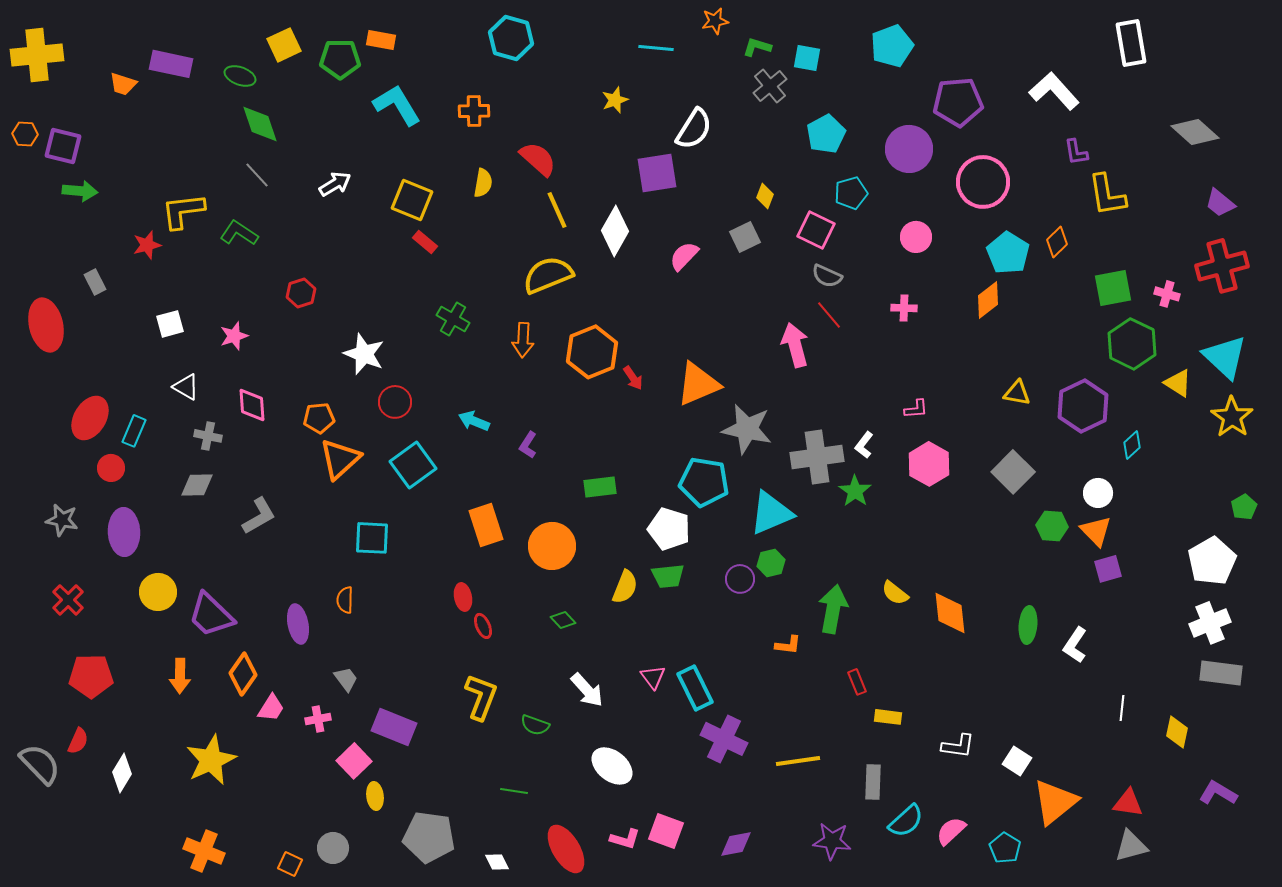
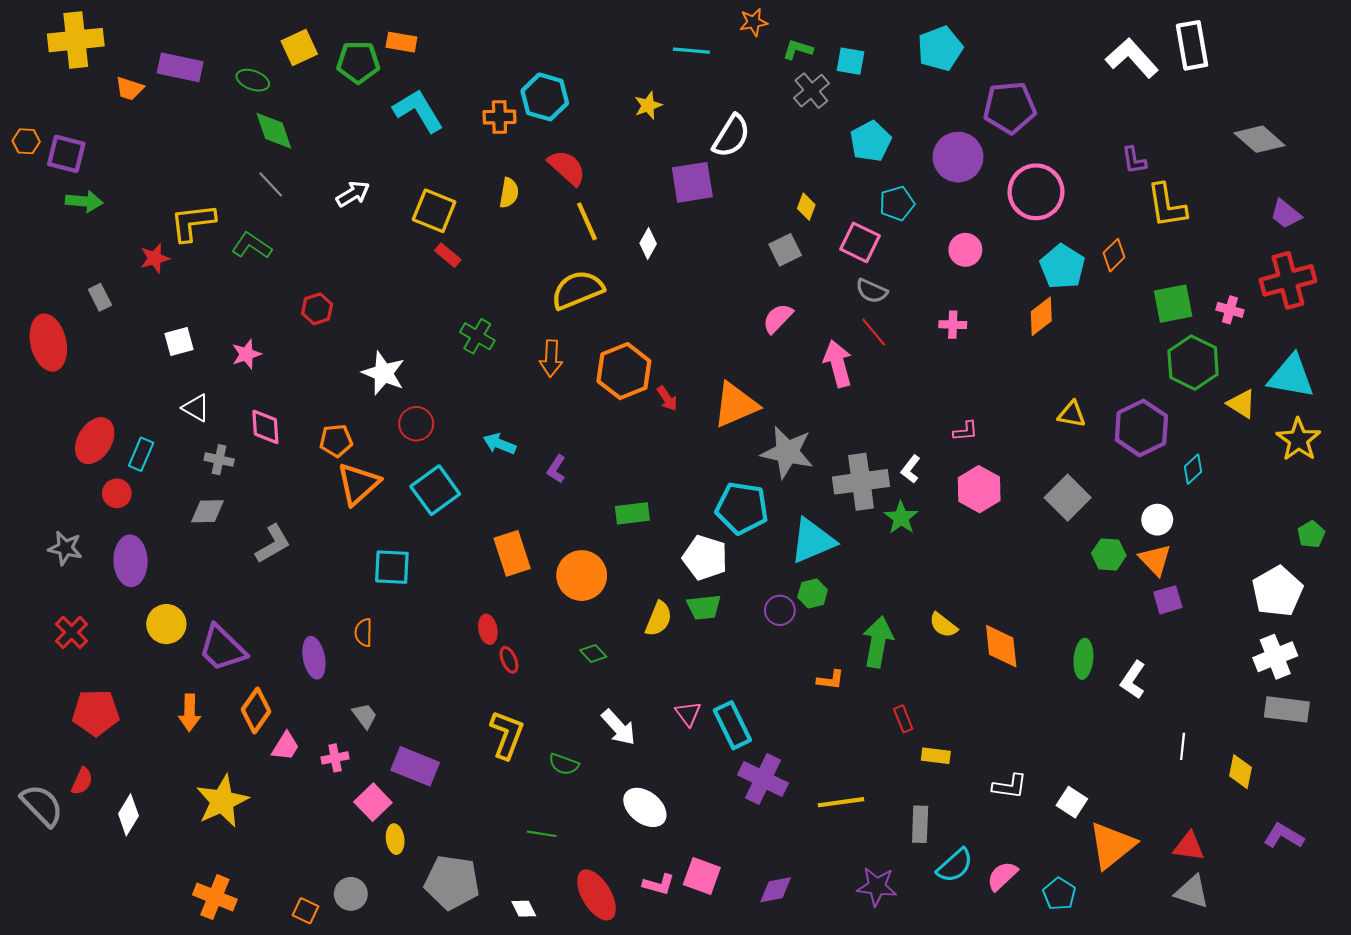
cyan hexagon: (511, 38) -> (545, 97), moved
yellow cross: (37, 55) -> (76, 40), moved
white L-shape: (1054, 91) -> (1132, 58), moved
white diamond: (615, 231) -> (648, 243), size x0.6
pink semicircle: (684, 256) -> (778, 318), moved
cyan triangle: (1225, 357) -> (1291, 376), turned -33
gray triangle: (1131, 846) -> (1192, 892), turned 33

